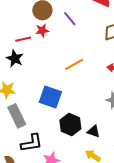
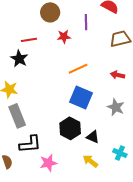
purple line: (70, 19) -> (86, 22), moved, turned 35
red star: (42, 30) -> (64, 37), moved
blue square: (50, 97) -> (81, 98), moved

